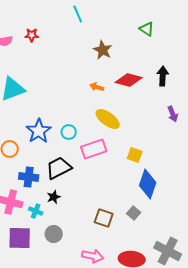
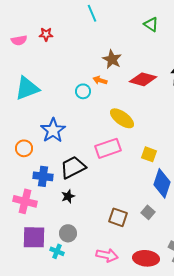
green triangle: (147, 29) -> (151, 24), moved
brown star: (103, 50) -> (112, 59), moved
orange arrow: (97, 87) -> (100, 80), moved
cyan circle: (69, 132) -> (83, 91), moved
cyan cross: (36, 211) -> (57, 251), moved

